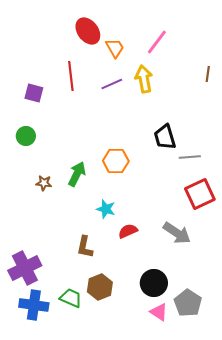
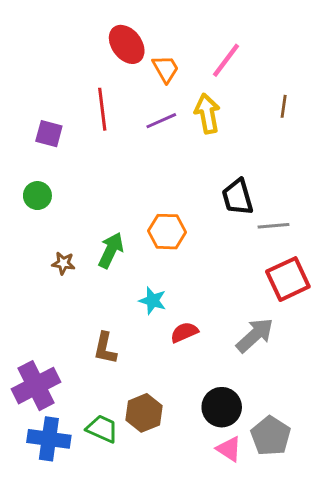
brown line: (208, 74) -> (284, 106), moved
gray arrow: (177, 233) -> (255, 335), turned -76
brown L-shape: (85, 247) -> (105, 348), moved

